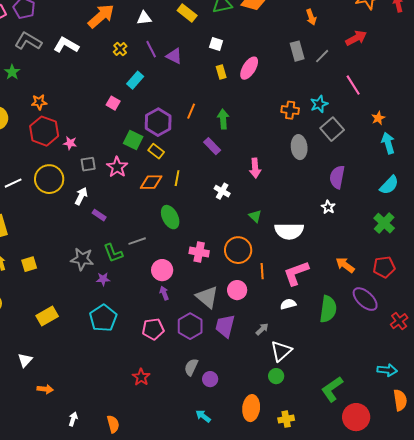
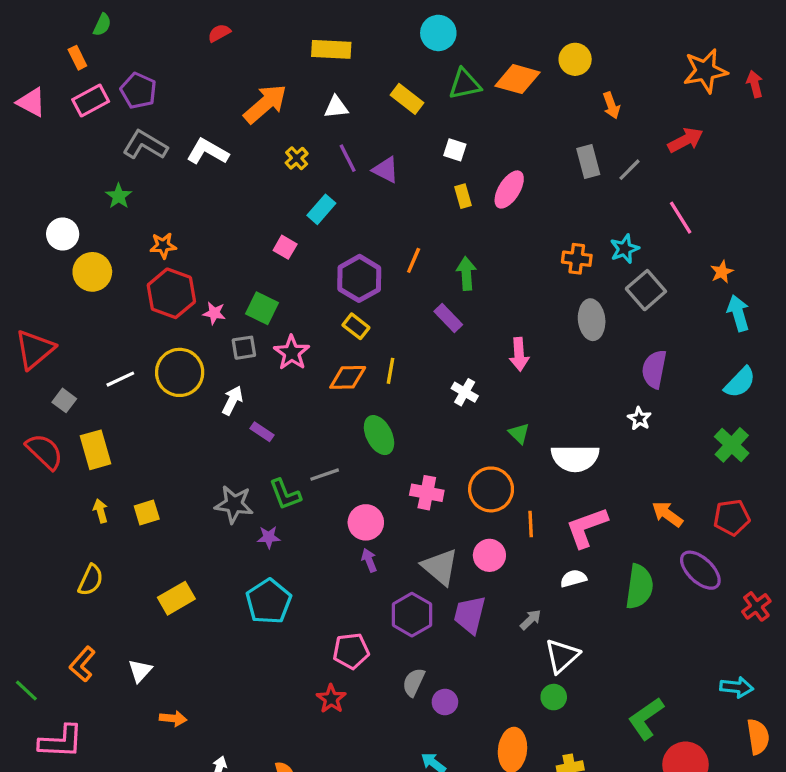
green square: (133, 140) -> (262, 308), moved
pink pentagon: (153, 329) -> (351, 651), moved

